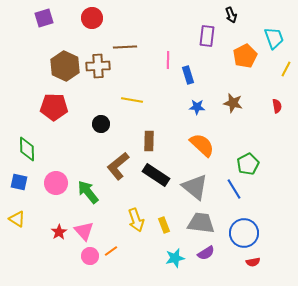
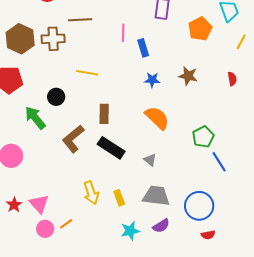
gray triangle: (195, 187) -> (150, 160), size x0.5
blue line: (234, 189) -> (219, 162), moved
green arrow: (88, 192) -> (35, 118), moved

